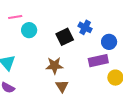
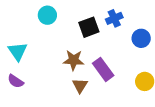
blue cross: (85, 27) -> (114, 18), turned 32
purple rectangle: (98, 61) -> (103, 69), moved, turned 60

